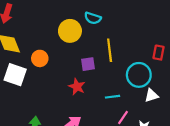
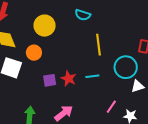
yellow circle: (70, 31) -> (45, 26), moved
purple square: (88, 64) -> (50, 80), moved
cyan line: (112, 97) -> (92, 76), moved

